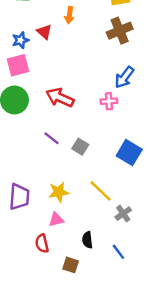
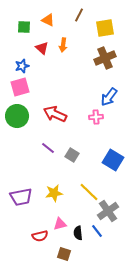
red triangle: (44, 32) -> (42, 48), moved
purple trapezoid: (19, 197) -> (21, 197), turned 75
gray cross: (123, 214) -> (108, 211), size x1.5
pink triangle: (56, 220) -> (60, 224), moved
red semicircle: (42, 243) -> (40, 236), turned -91
blue line: (118, 252) -> (97, 231), moved

